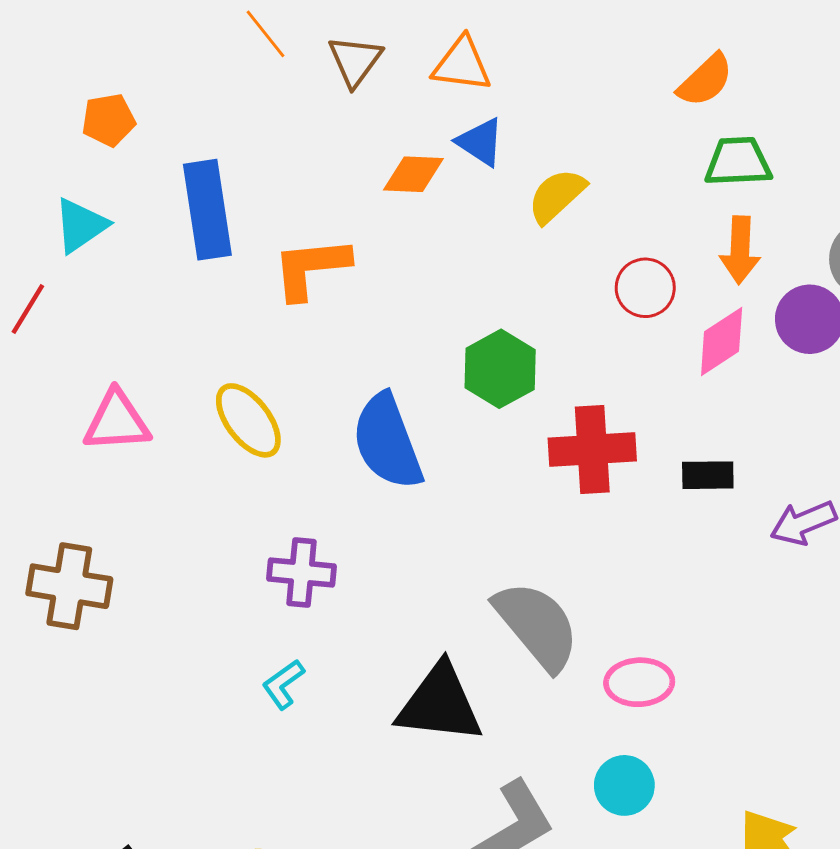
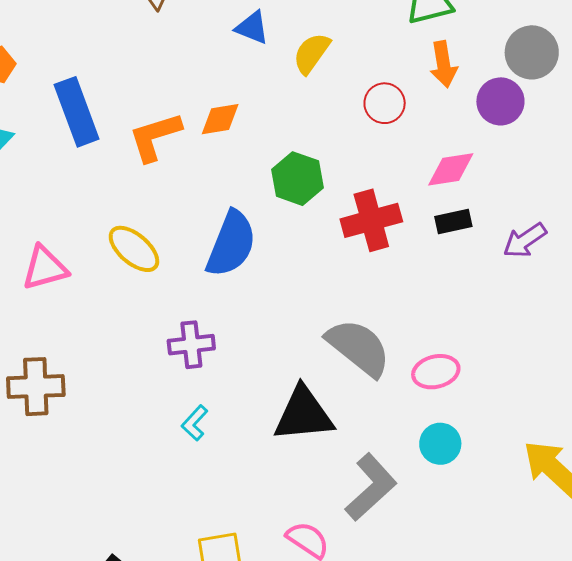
orange diamond: (413, 174) -> (220, 119), moved
pink diamond: (722, 341) -> (451, 169), moved, turned 36
blue semicircle: (387, 442) -> (231, 244), turned -126

